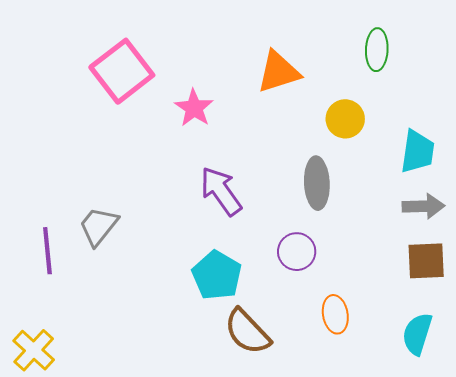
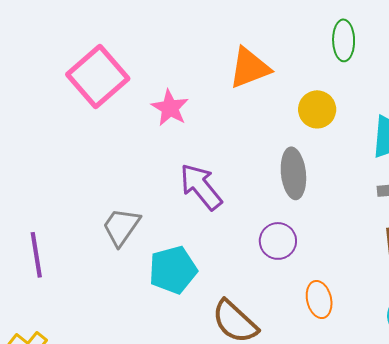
gray trapezoid: (98, 226) -> (121, 227), moved
cyan pentagon: (217, 275) -> (173, 270), moved, turned 30

